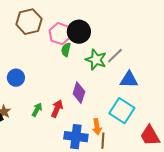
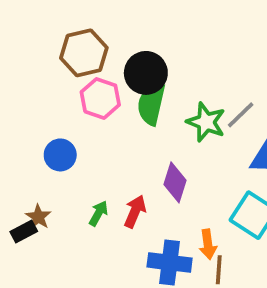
black circle: (79, 32) -> (146, 73), moved
pink hexagon: (60, 34) -> (100, 98), moved
green semicircle: (66, 50) -> (151, 104), size x1.6

